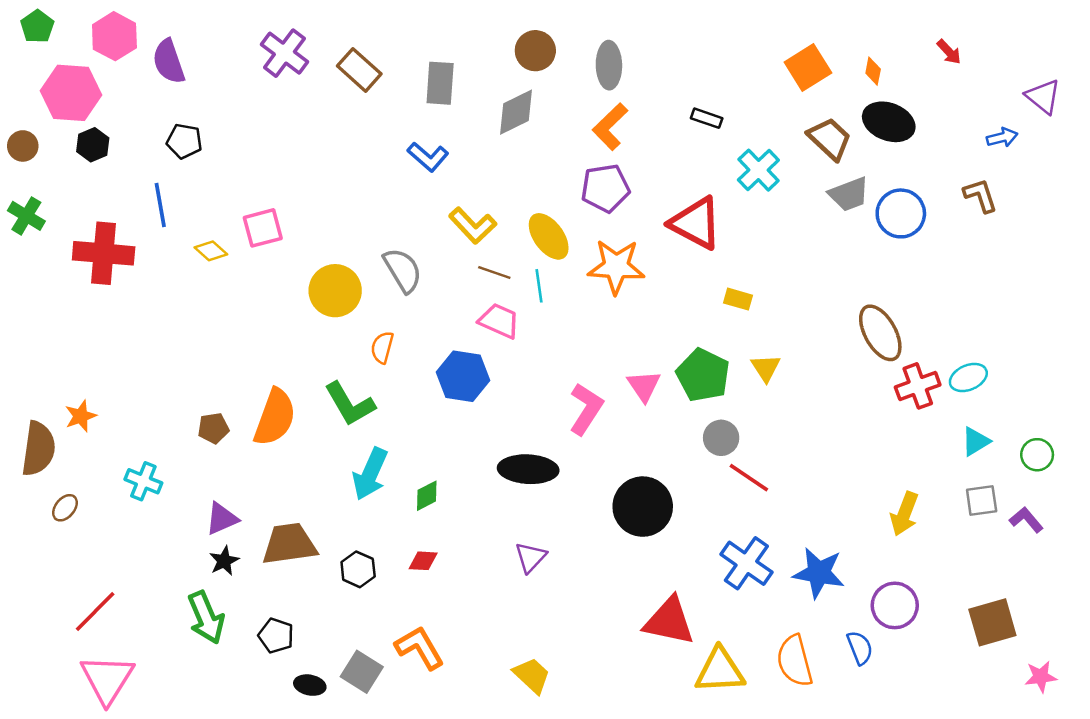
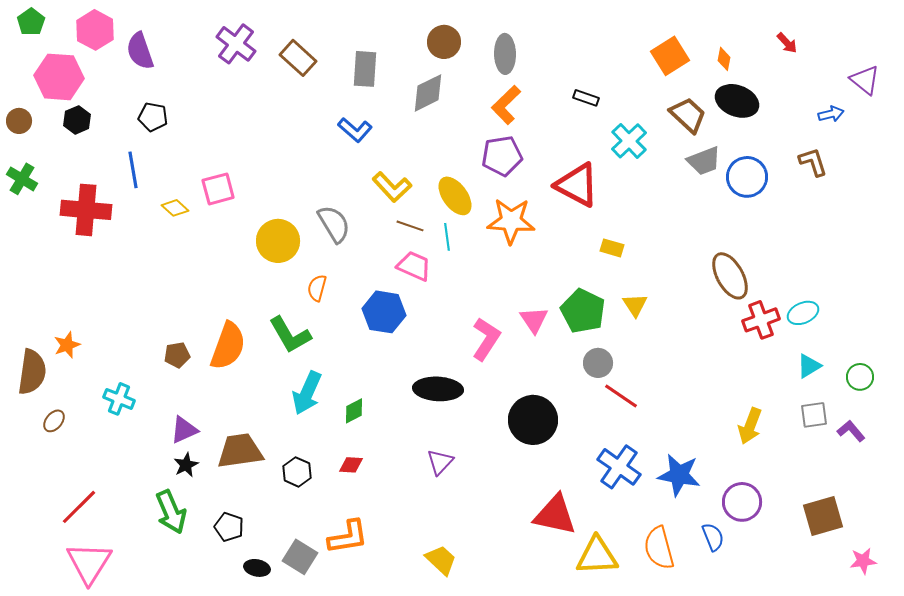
orange L-shape: (420, 648) -> (348, 537), turned 111

